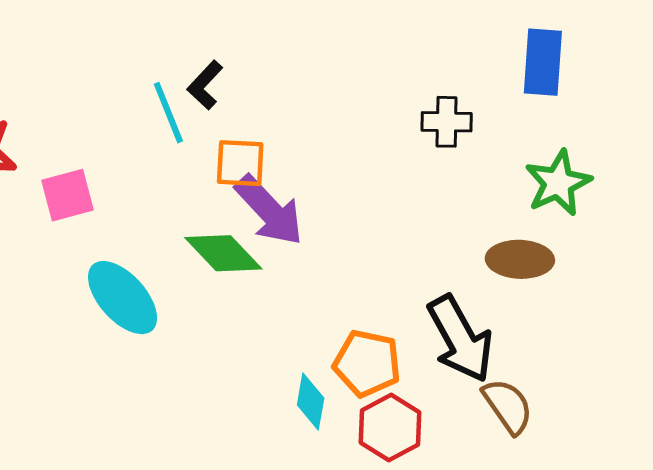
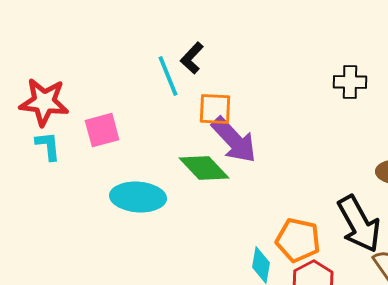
cyan ellipse: (123, 298) -> (138, 197), turned -44

